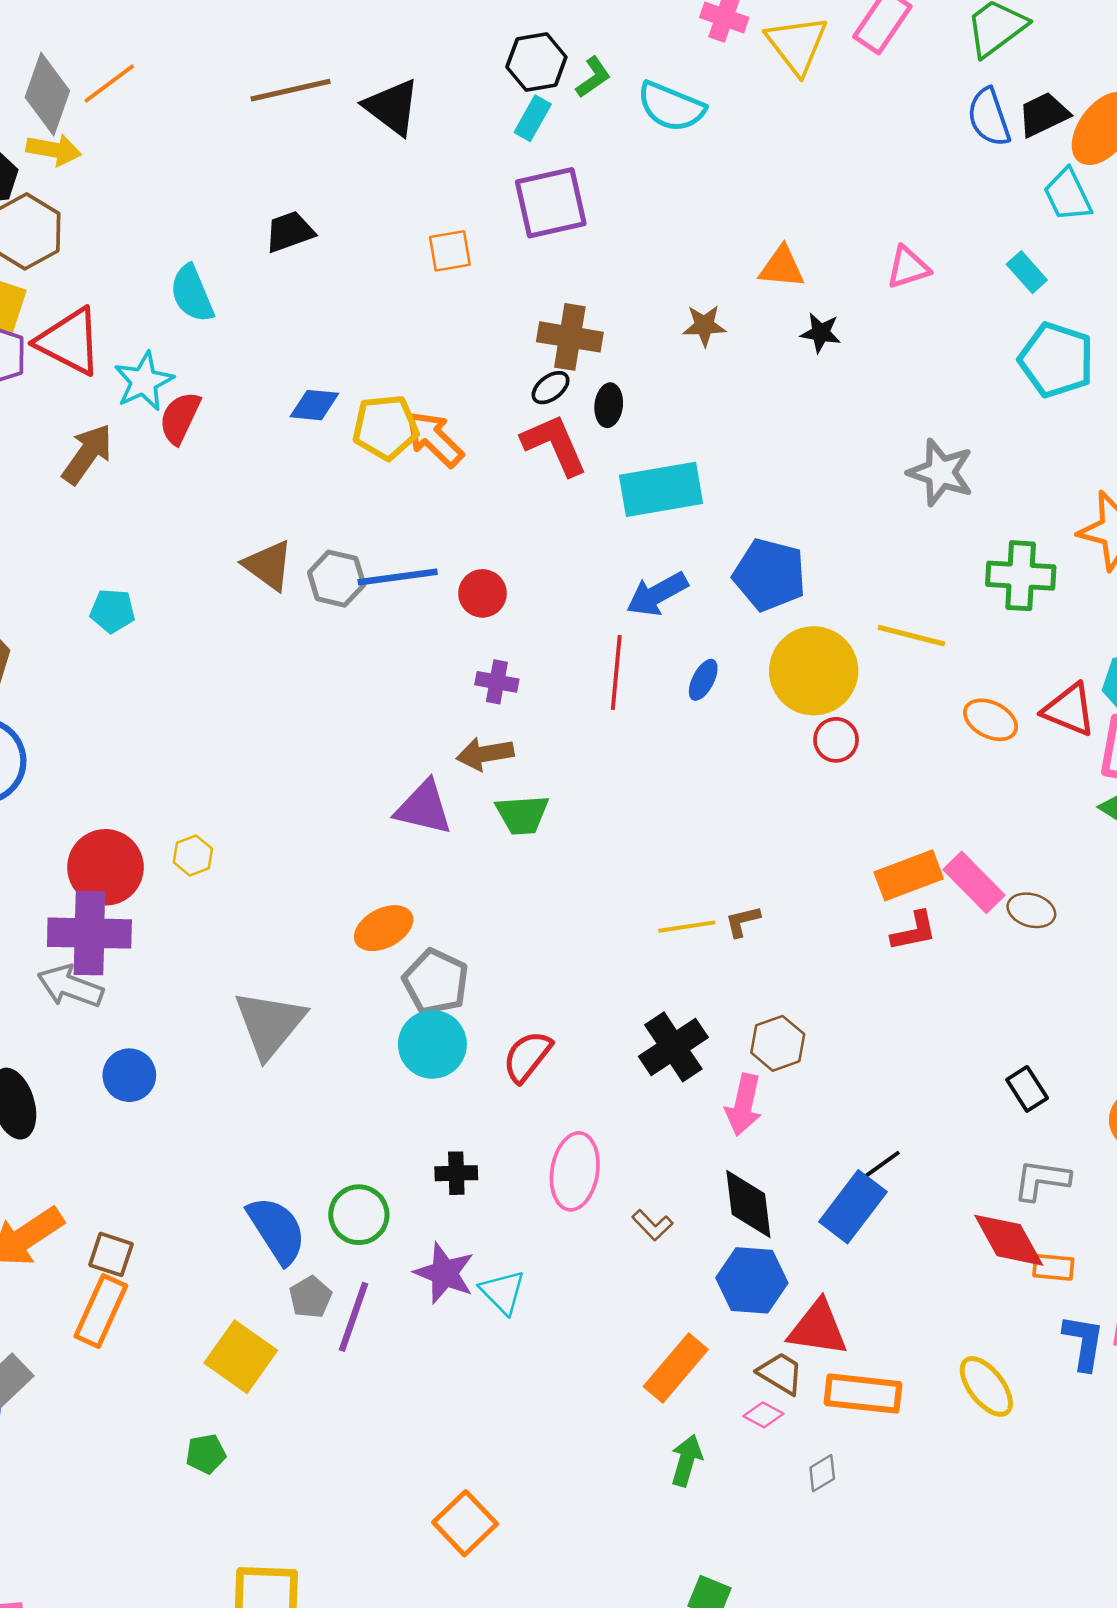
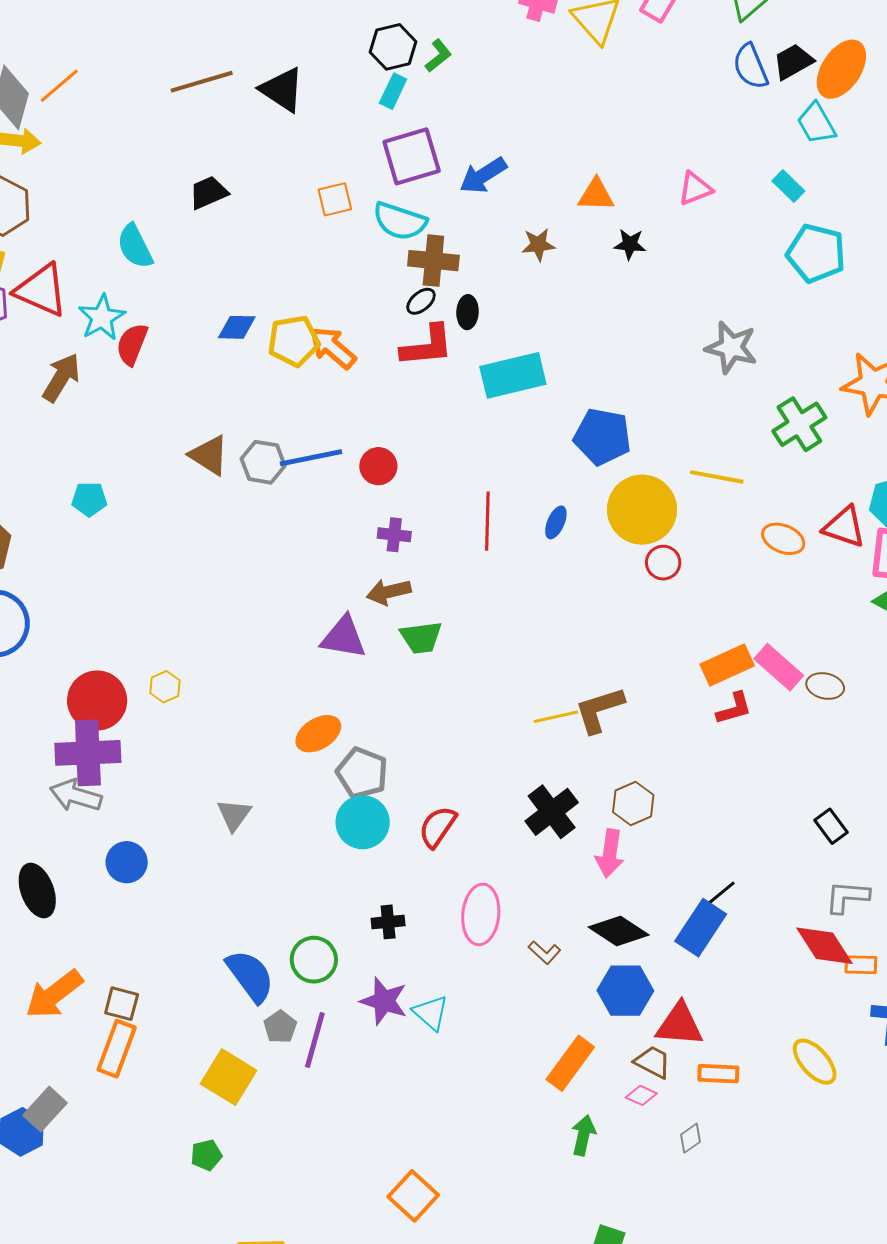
cyan semicircle: (671, 107) -> (400, 221), moved
red L-shape: (554, 445) -> (427, 346), turned 112
green cross: (1021, 576) -> (799, 424), turned -32
blue arrow: (657, 594) -> (483, 175), moved
brown L-shape: (743, 921) -> (599, 710), size x1.8
gray triangle: (270, 1024) -> (234, 815), size x0.6
black diamond: (748, 1204) -> (619, 931), turned -46
orange rectangle: (863, 1394) -> (718, 1074), size x0.7

